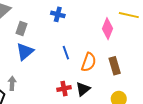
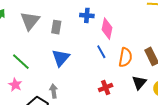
gray rectangle: (21, 28) -> (56, 27), moved
pink diamond: (107, 29) -> (107, 29), moved
black triangle: (83, 89) -> (139, 83), moved

